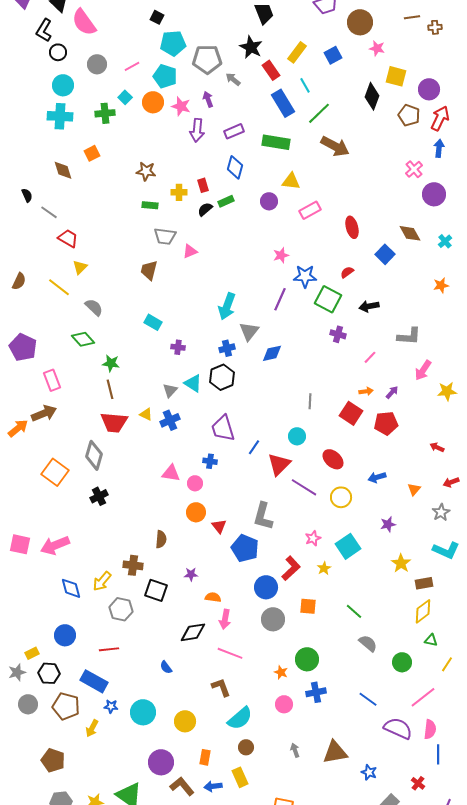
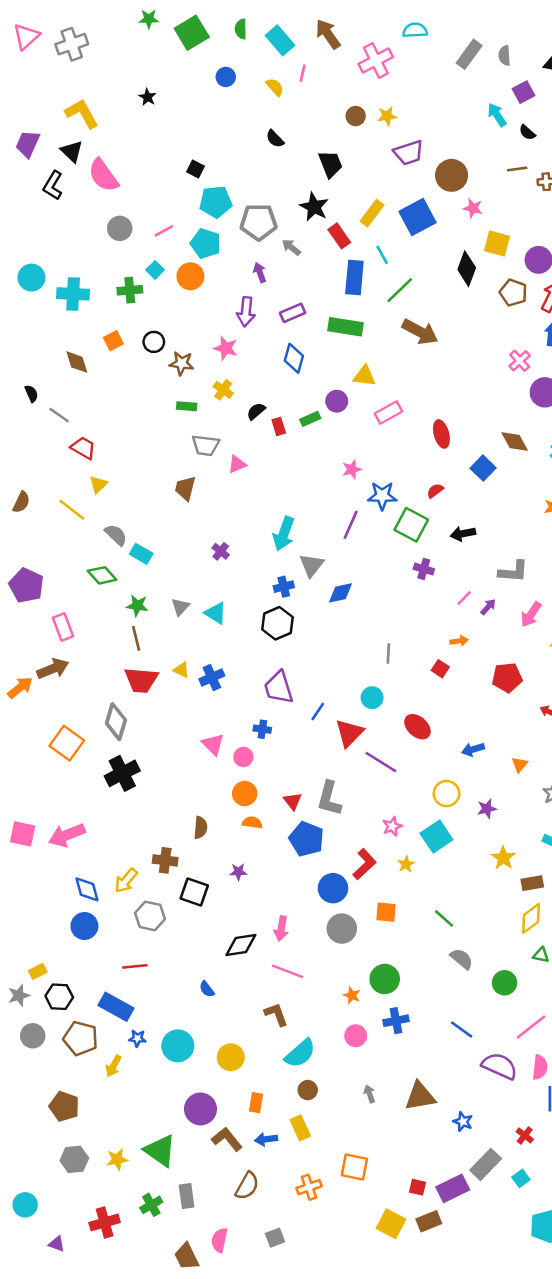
black circle: (58, 52) -> (154, 342), moved
blue square: (333, 55) -> (417, 217), size x1.6
cyan circle: (63, 85) -> (31, 278), moved
blue rectangle: (283, 103) -> (354, 278), turned 36
pink star: (181, 106) -> (226, 348), moved
red rectangle: (203, 185) -> (279, 426), moved
yellow cross: (179, 192) -> (223, 390), turned 35
green rectangle: (226, 201) -> (310, 419), moved
cyan rectangle: (153, 322) -> (141, 554), moved
purple cross: (178, 347) -> (221, 551), moved, turned 32
cyan triangle: (193, 383) -> (216, 613), moved
gray triangle: (170, 390) -> (180, 607), moved
purple arrow: (392, 392) -> (488, 607), moved
red square: (351, 413) -> (440, 669), size x0.6
red pentagon: (386, 423) -> (507, 677), moved
pink triangle: (171, 473) -> (213, 744), turned 36
black cross: (99, 496) -> (122, 773), size x1.5
yellow circle: (341, 497) -> (446, 794), moved
red triangle: (219, 526) -> (293, 801), moved
orange semicircle: (213, 597) -> (252, 823), moved
blue circle: (65, 635) -> (84, 926), moved

